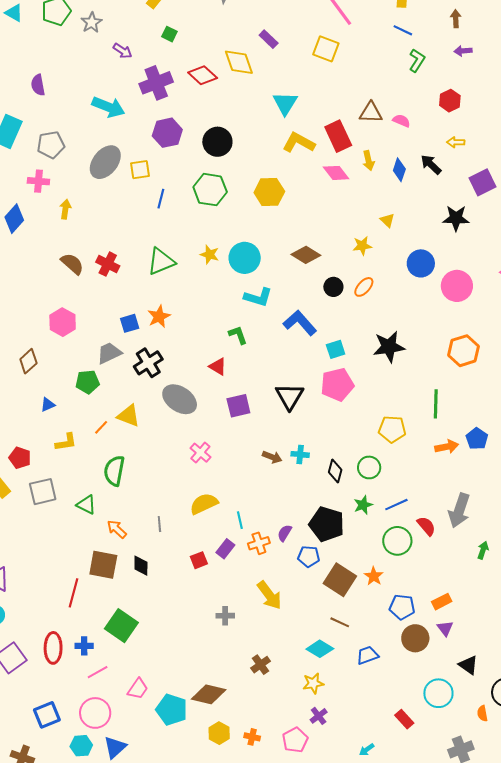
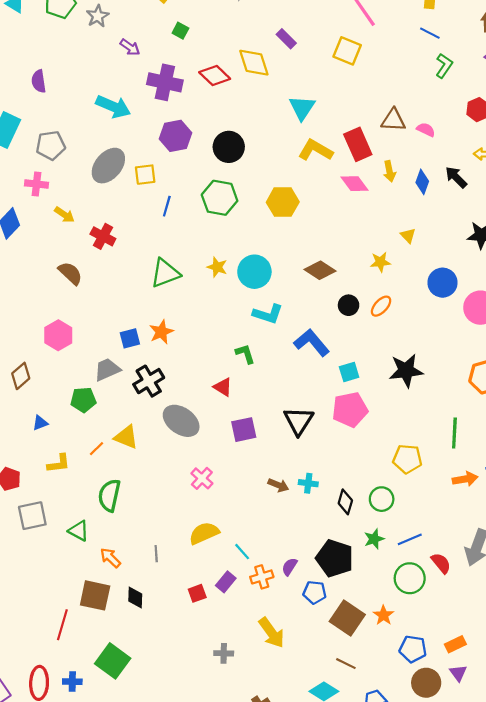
purple cross: (156, 83) -> (165, 82), turned 32
yellow arrow: (65, 209) -> (64, 215), turned 114
red cross: (108, 264) -> (103, 236), moved
cyan line: (240, 520) -> (242, 552), turned -30

